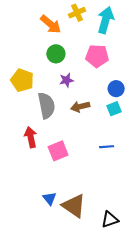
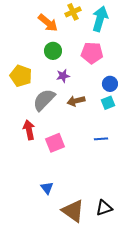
gray semicircle: (46, 106) -> (44, 100), turned -125
brown triangle: (74, 206) -> (73, 211), moved

